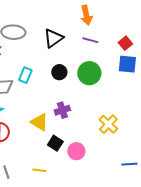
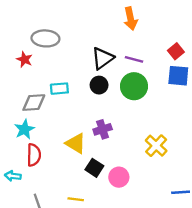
black triangle: (53, 38) -> (103, 58), moved
purple line: (90, 40) -> (134, 59), moved
cyan rectangle: (25, 75) -> (59, 89), turned 63

